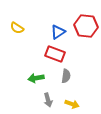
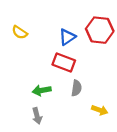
gray arrow: (48, 100) -> (37, 116), moved
yellow arrow: (72, 104) -> (100, 110), moved

